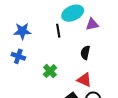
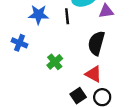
blue star: (22, 31) -> (38, 15), moved
black semicircle: (85, 53) -> (96, 43), size x1.5

